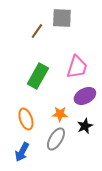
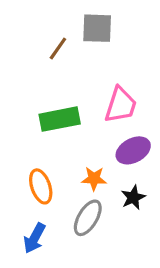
green rectangle: (38, 76) -> (60, 119), turned 50

